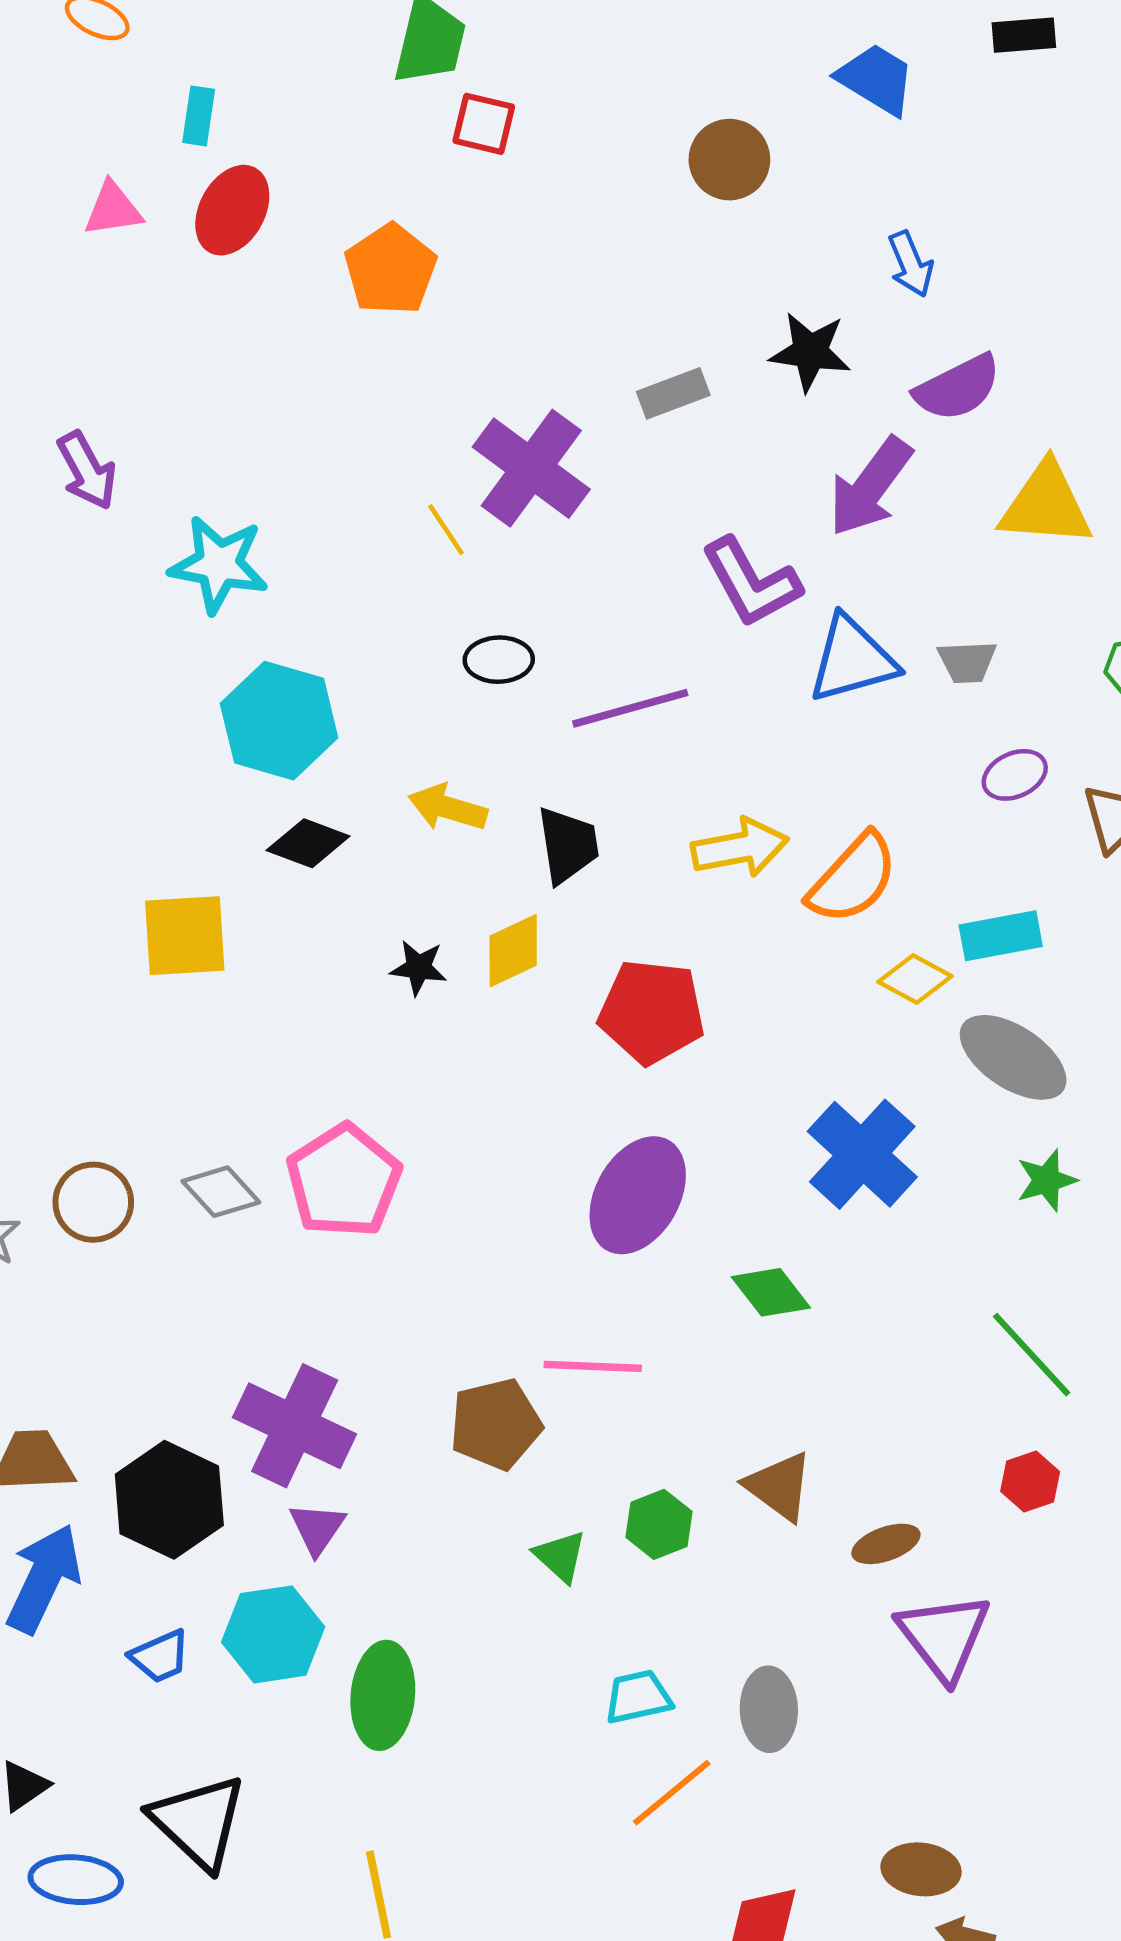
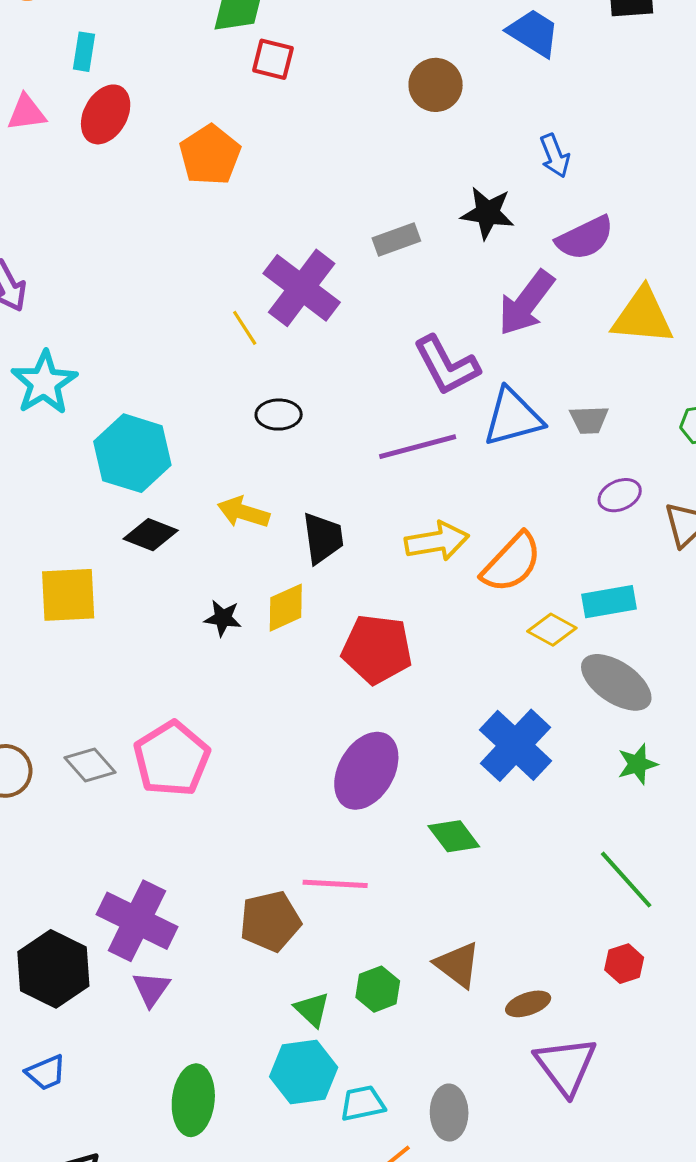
cyan star: (219, 564) -> (44, 383), moved, turned 30
purple line: (630, 708) -> (418, 447), moved
cyan hexagon: (273, 1634) -> (304, 1072), moved

